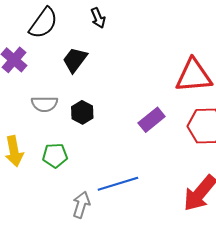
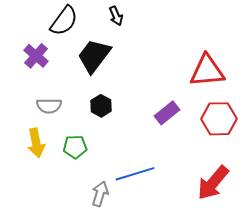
black trapezoid: (75, 60) -> (94, 56), size x1.4
gray semicircle: (44, 104) -> (49, 106), moved

